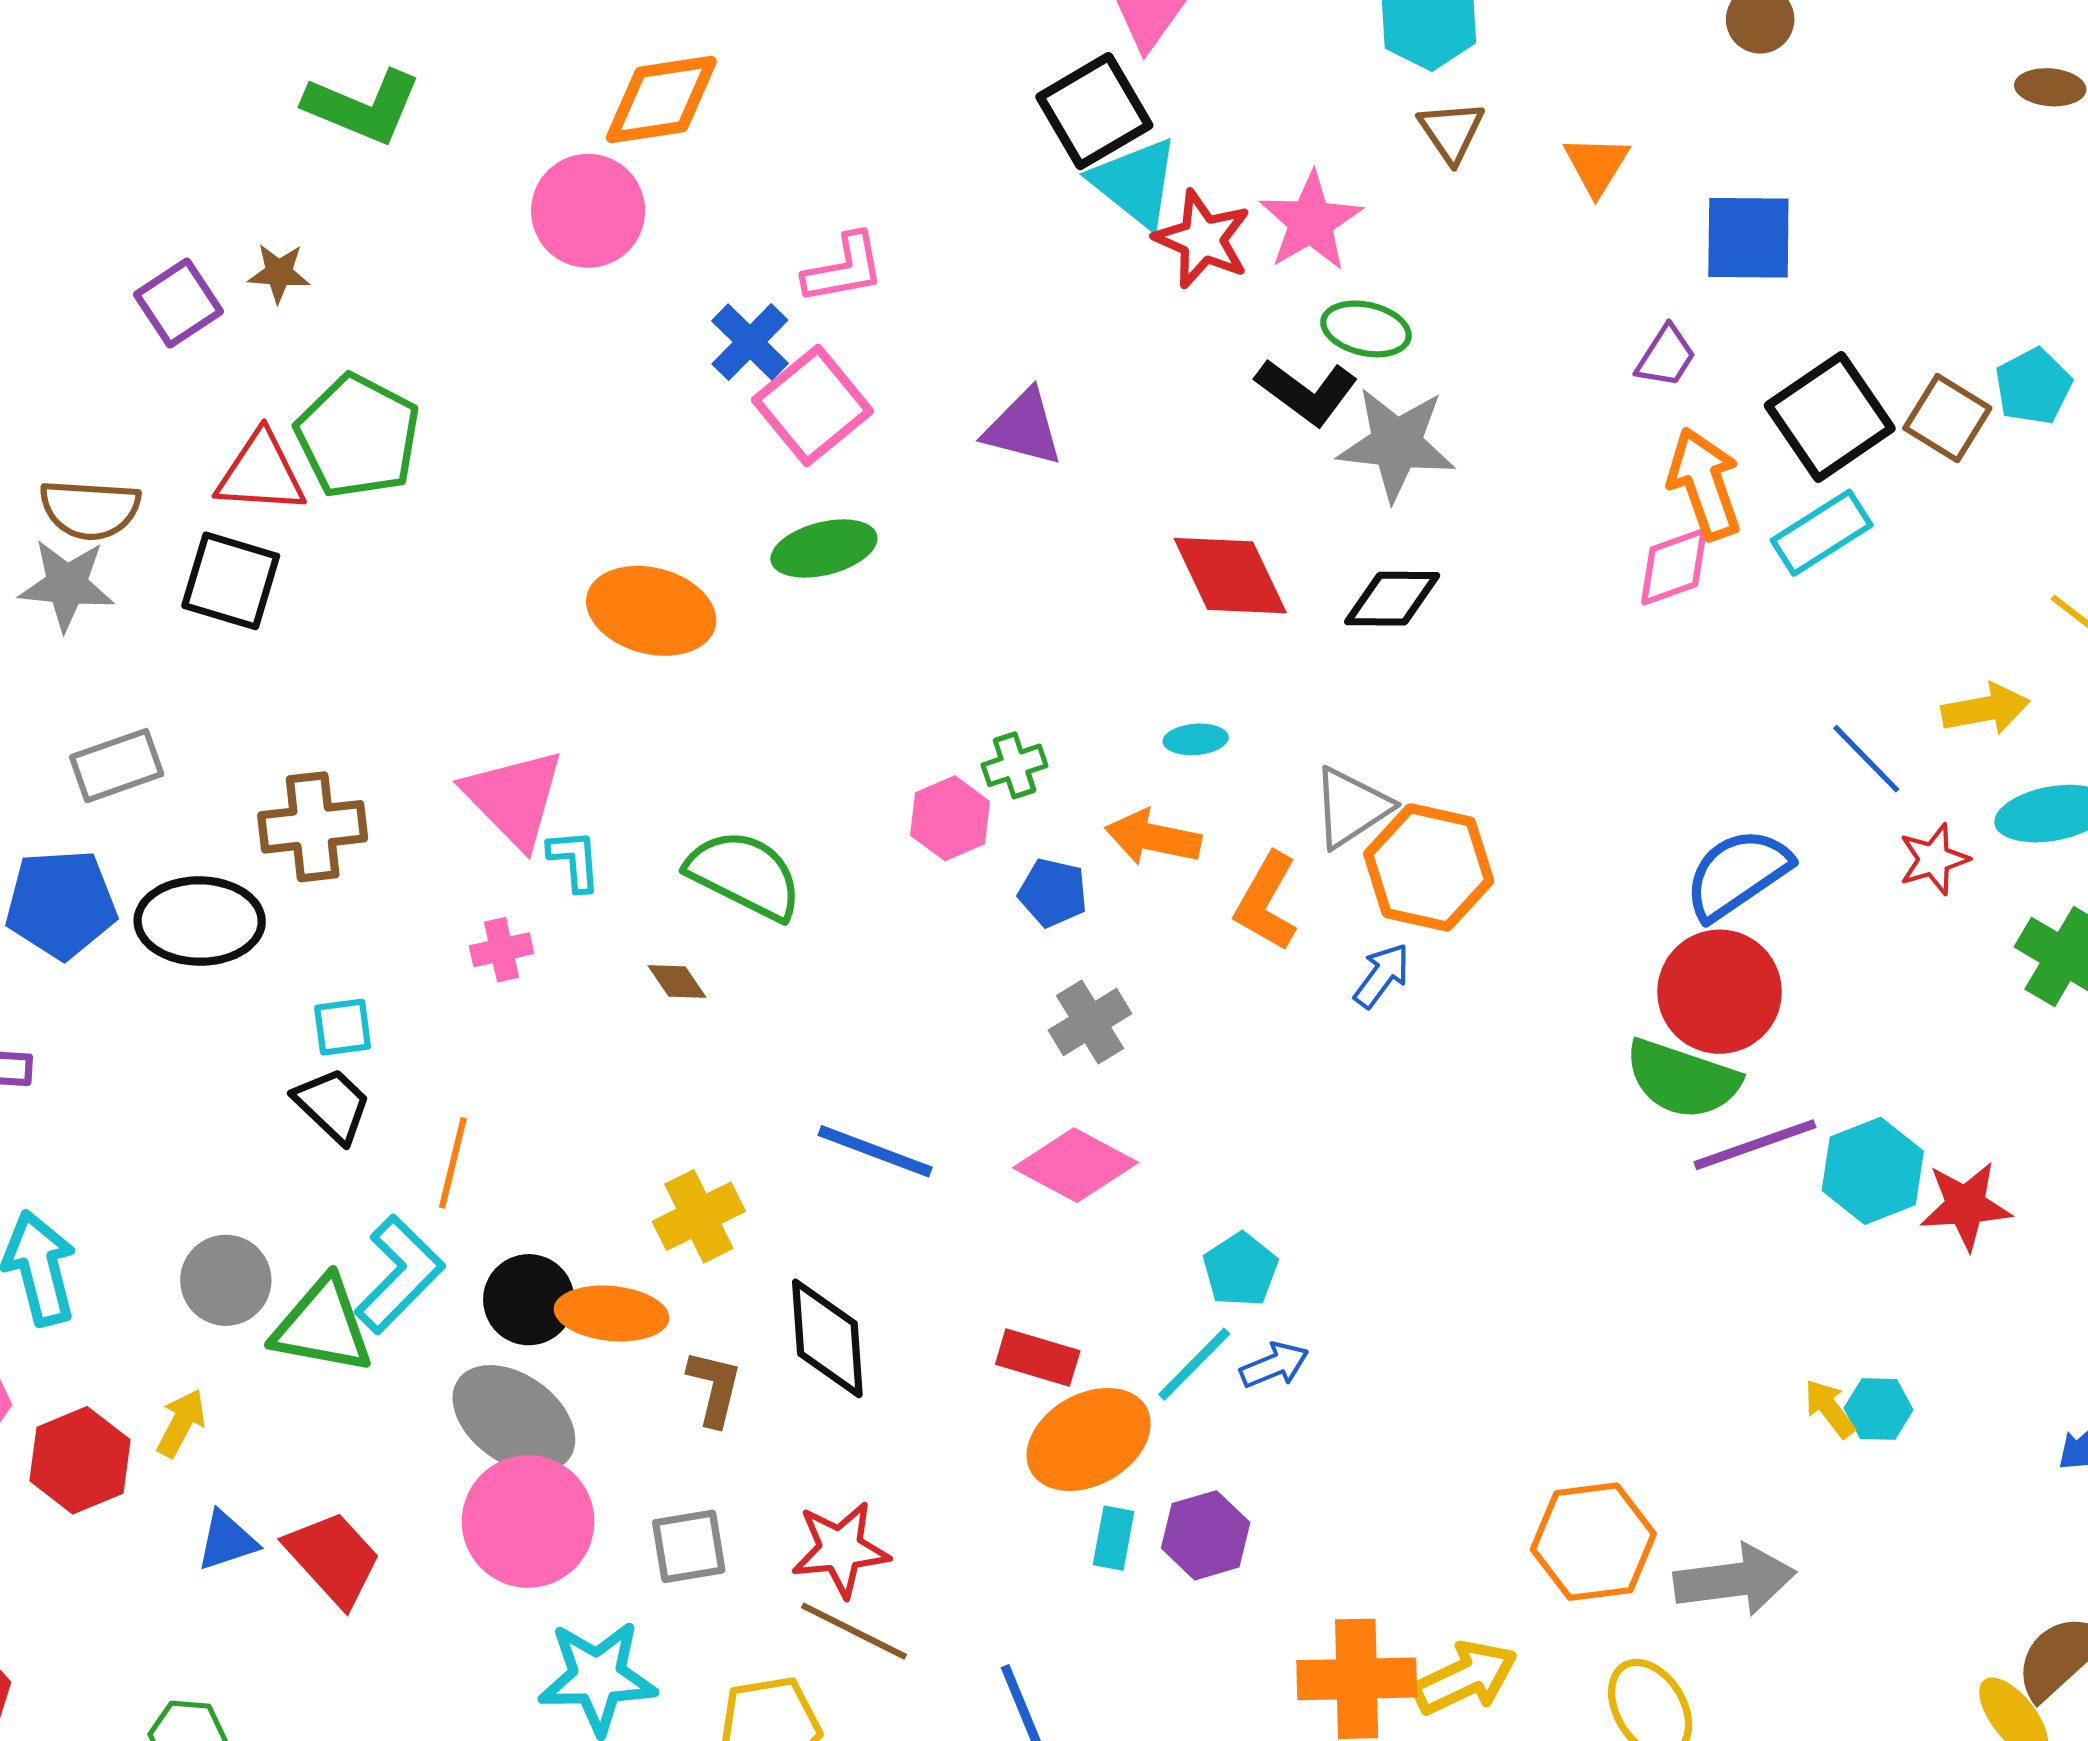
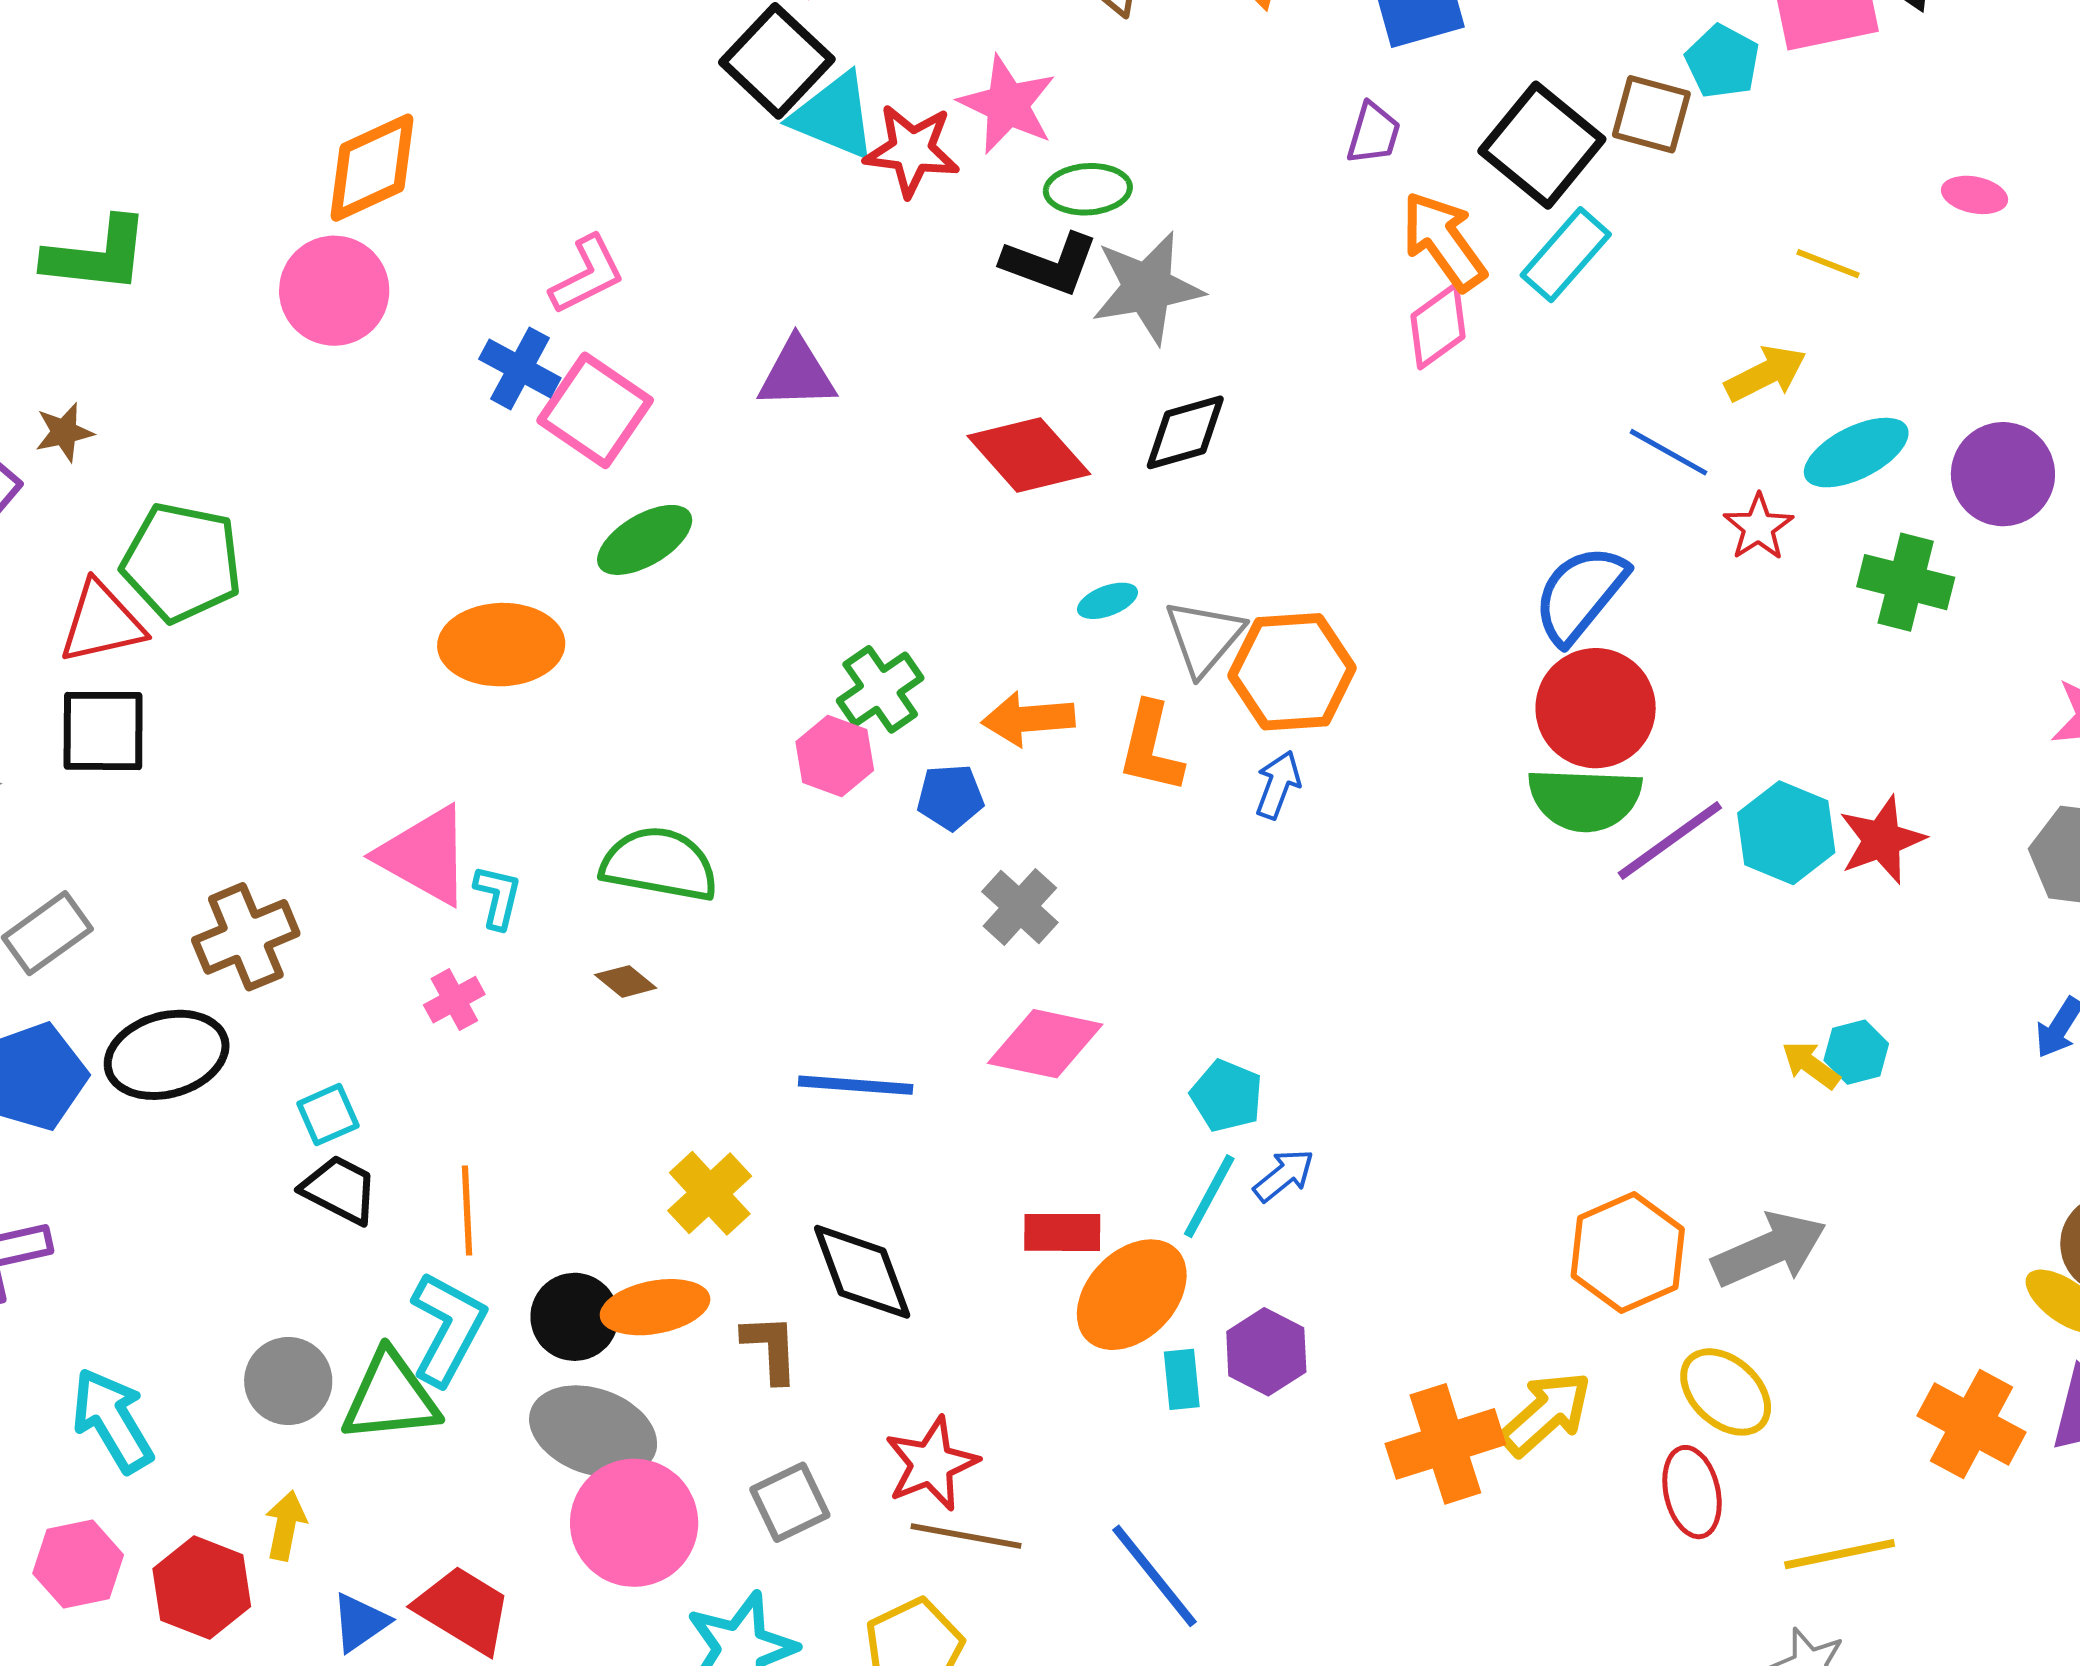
cyan ellipse: (1196, 739) -> (1107, 601), moved
green cross: (1015, 765) -> (880, 689), size x1.4
cyan L-shape: (574, 860) -> (498, 897), turned 34

